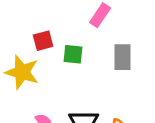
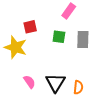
green square: (73, 54) -> (59, 37), moved

